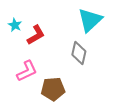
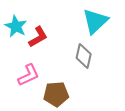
cyan star: (15, 25) -> (16, 26), size x1.5

